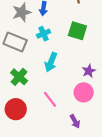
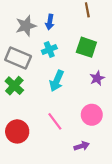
purple star: (89, 71) -> (97, 78), moved
green cross: (19, 77) -> (14, 86), moved
purple arrow: (75, 121) -> (82, 146), turned -80

